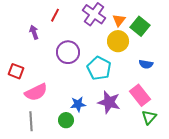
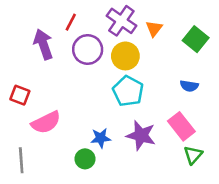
green square: (140, 26) -> (196, 39), moved
purple arrow: (34, 32) -> (43, 44), size x1.6
yellow circle: (118, 41) -> (125, 56), moved
purple circle: (68, 52) -> (88, 49), moved
gray line: (31, 121) -> (21, 160), moved

